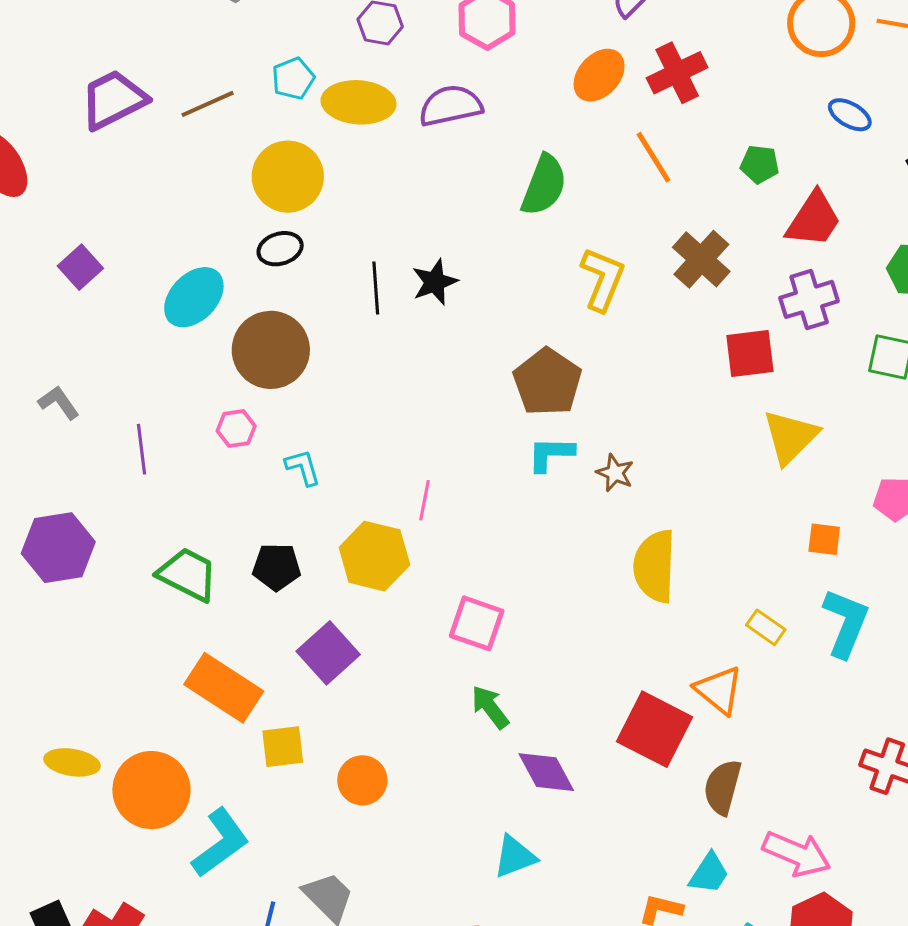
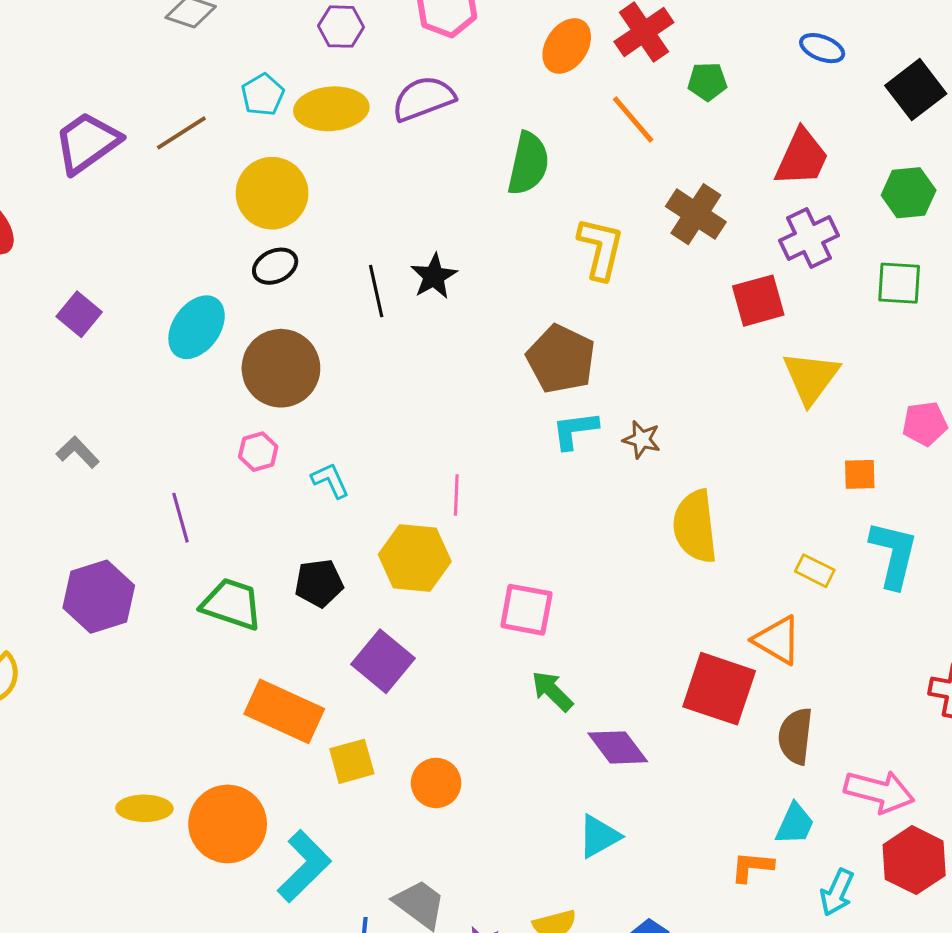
green pentagon: (760, 164) -> (707, 82), moved
purple line: (142, 449) -> (180, 518), moved

